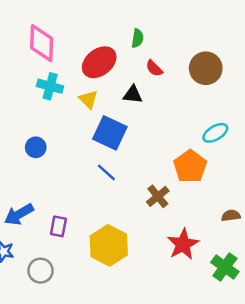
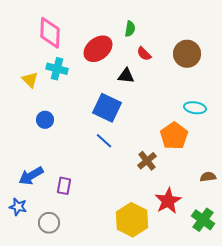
yellow triangle: (88, 99) -> (30, 80), moved
cyan ellipse: (215, 133) -> (195, 108), turned 40
yellow hexagon: (109, 245) -> (132, 220), moved

